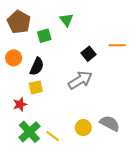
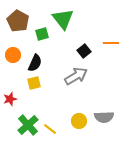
green triangle: (66, 20) -> (63, 19), size x1.6
red star: (20, 104) -> (10, 99), moved
gray semicircle: (110, 123) -> (104, 117), turned 150

